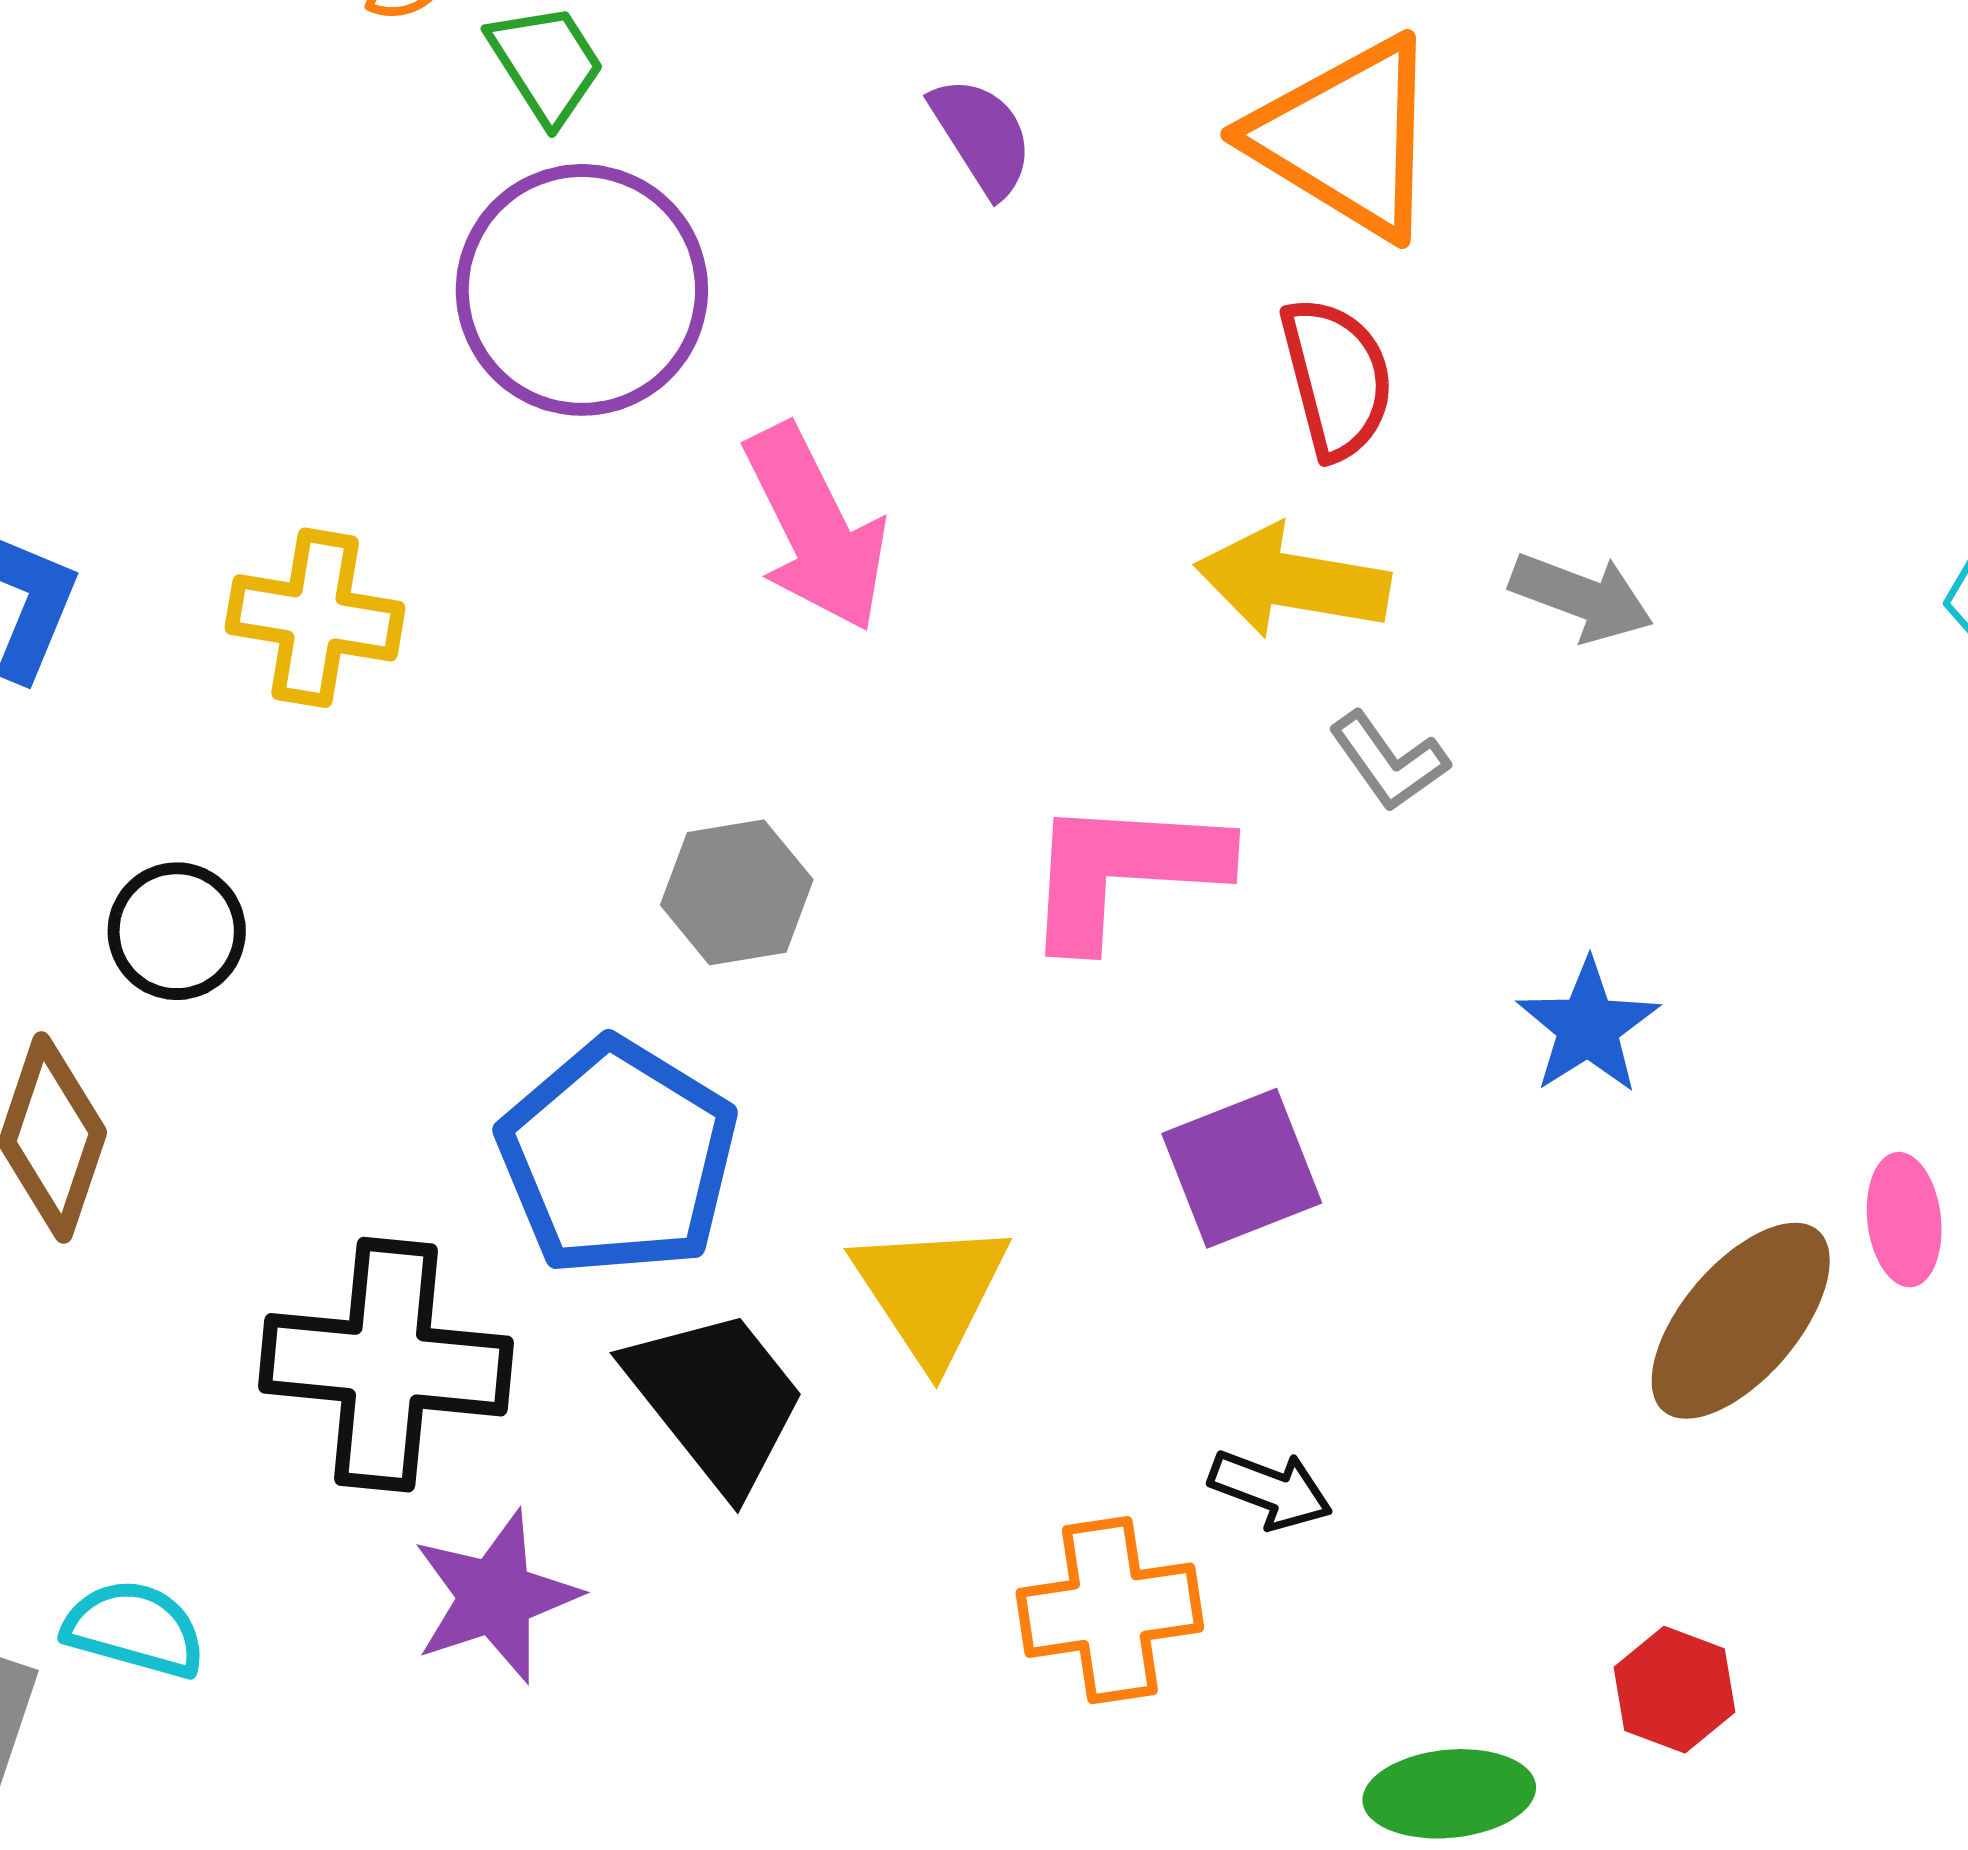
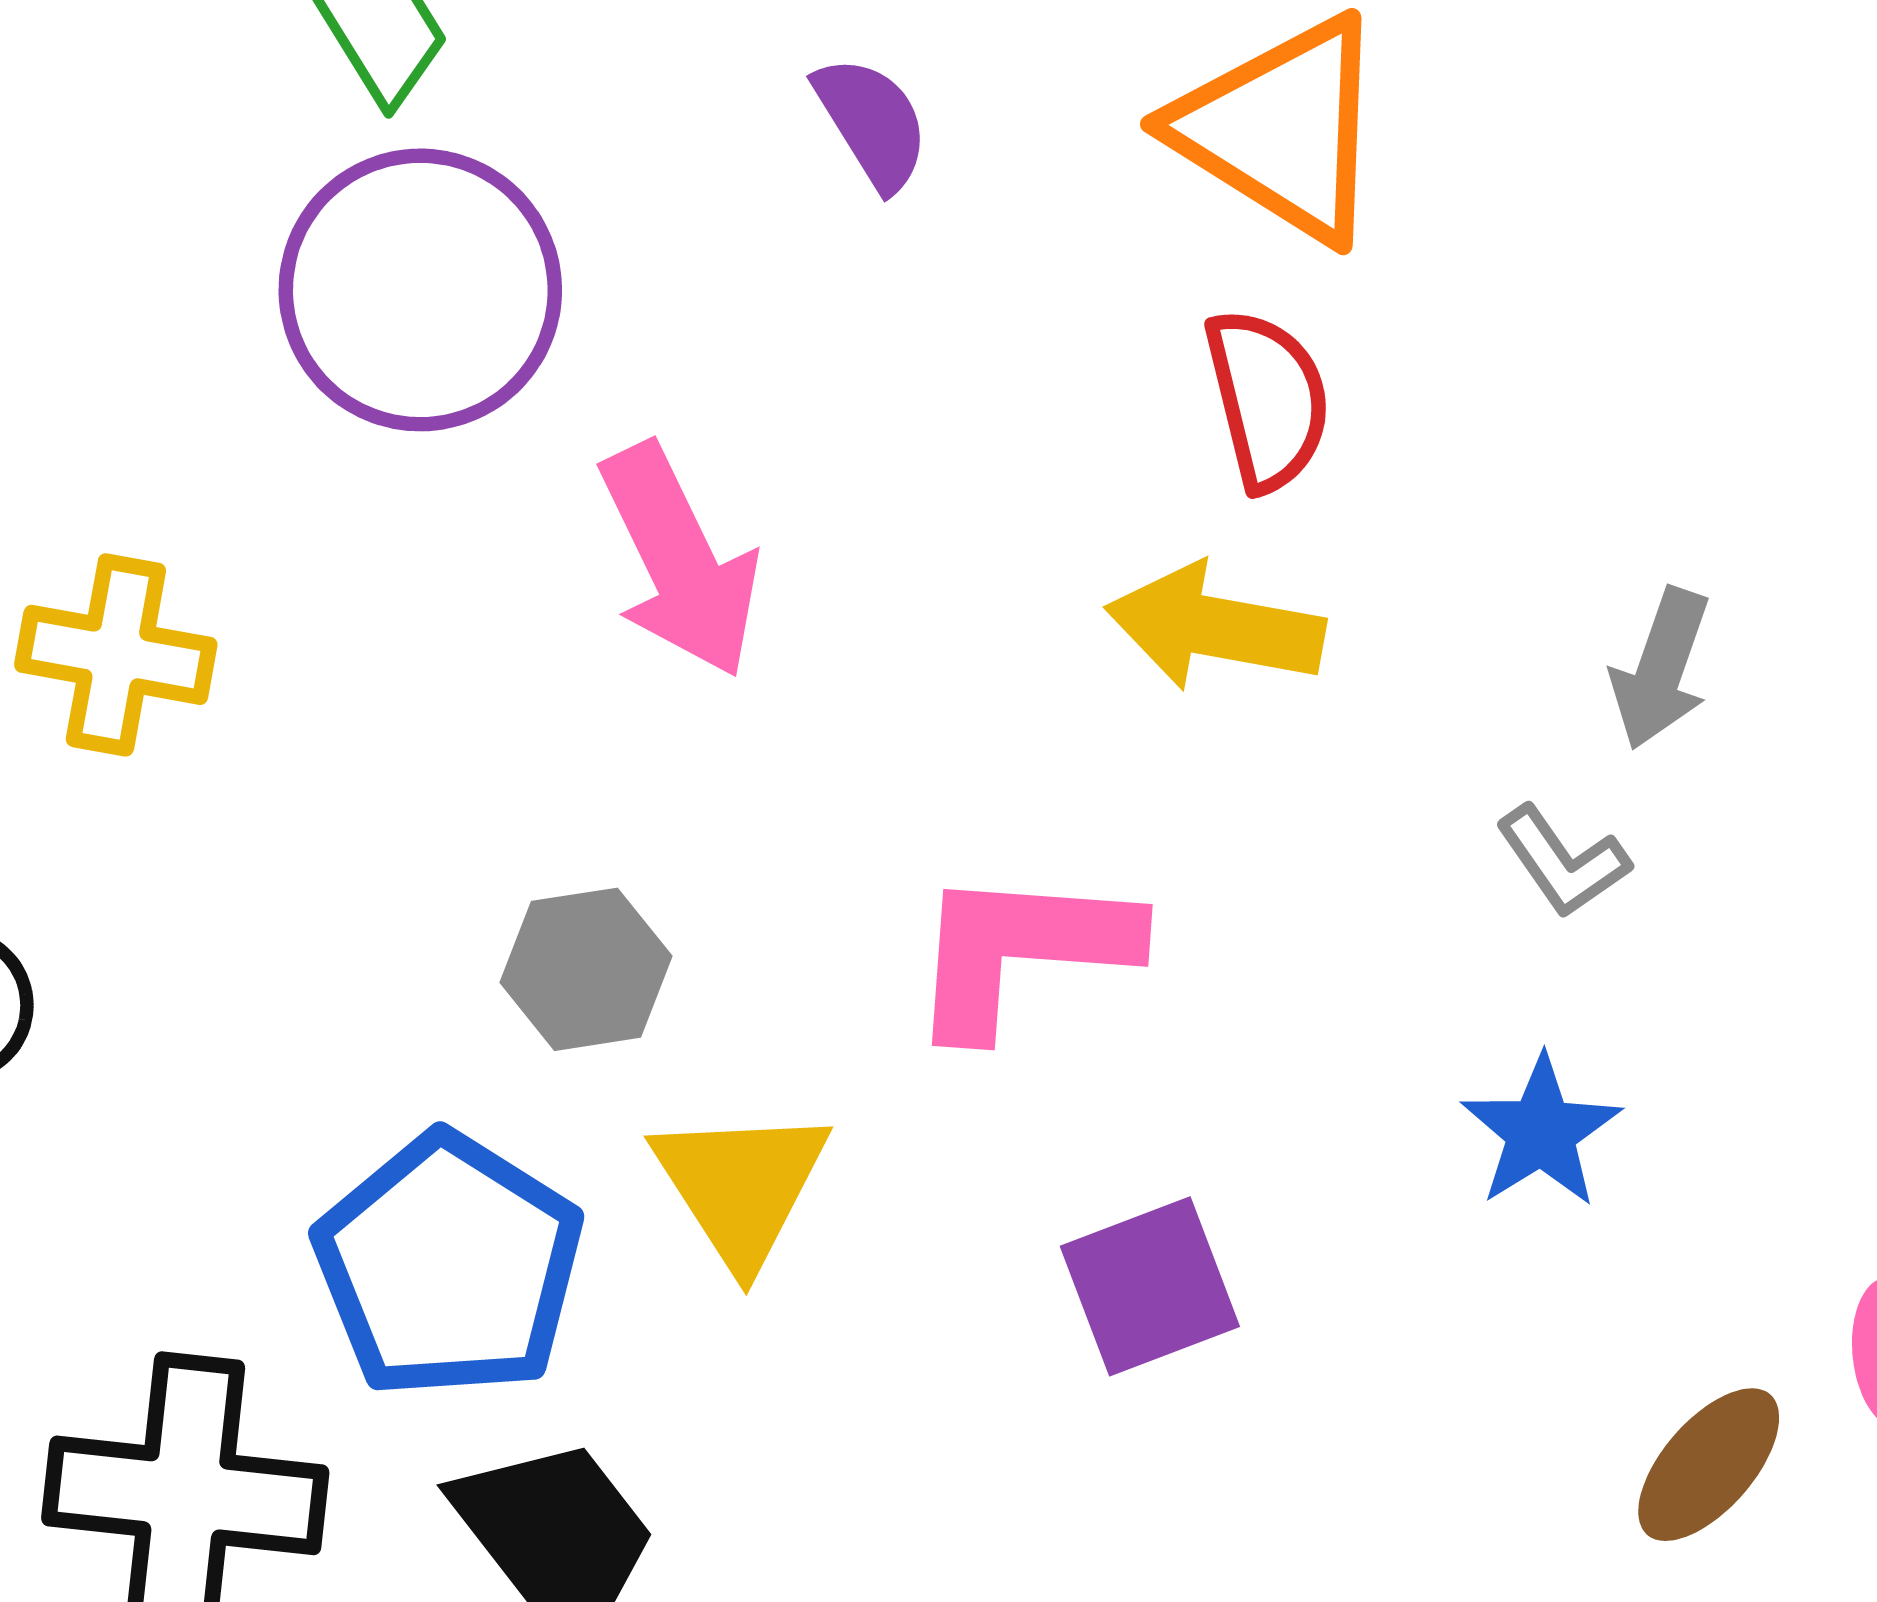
gray arrow: (1582, 597) -> (1661, 669), moved, turned 88
gray L-shape: (1389, 761) -> (1563, 862), moved
yellow triangle: (931, 1292) -> (741, 1186), moved
brown ellipse: (1741, 1321) -> (1709, 1465), size x0.7

